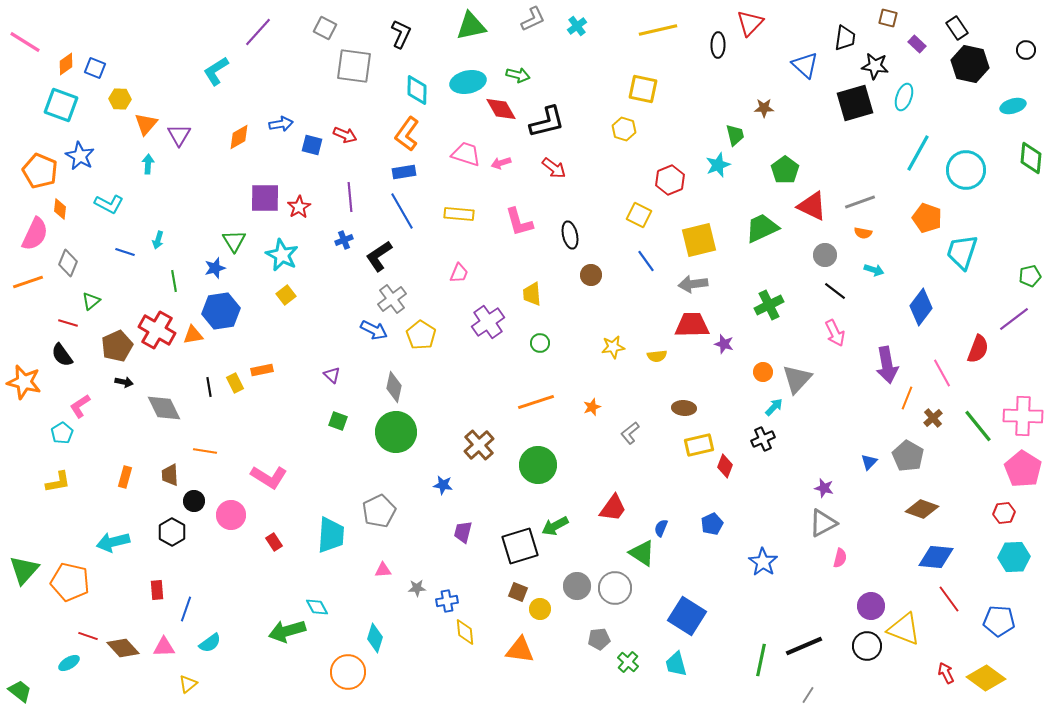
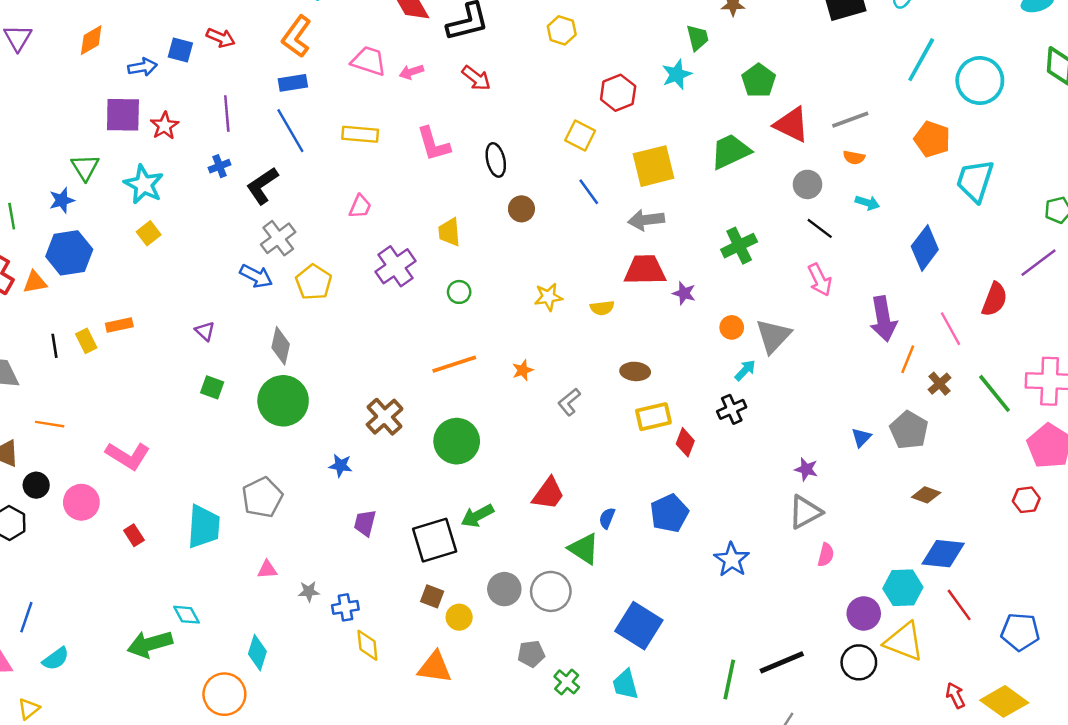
blue arrow: (281, 124) -> (143, 67), moved
brown diamond: (922, 509) -> (926, 495), size x0.7
blue pentagon: (712, 524) -> (669, 513), size x1.4
cyan hexagon: (1014, 557) -> (903, 588), moved

